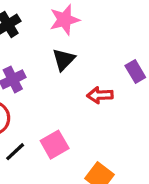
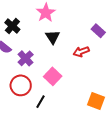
pink square: (55, 145) -> (53, 76), moved

